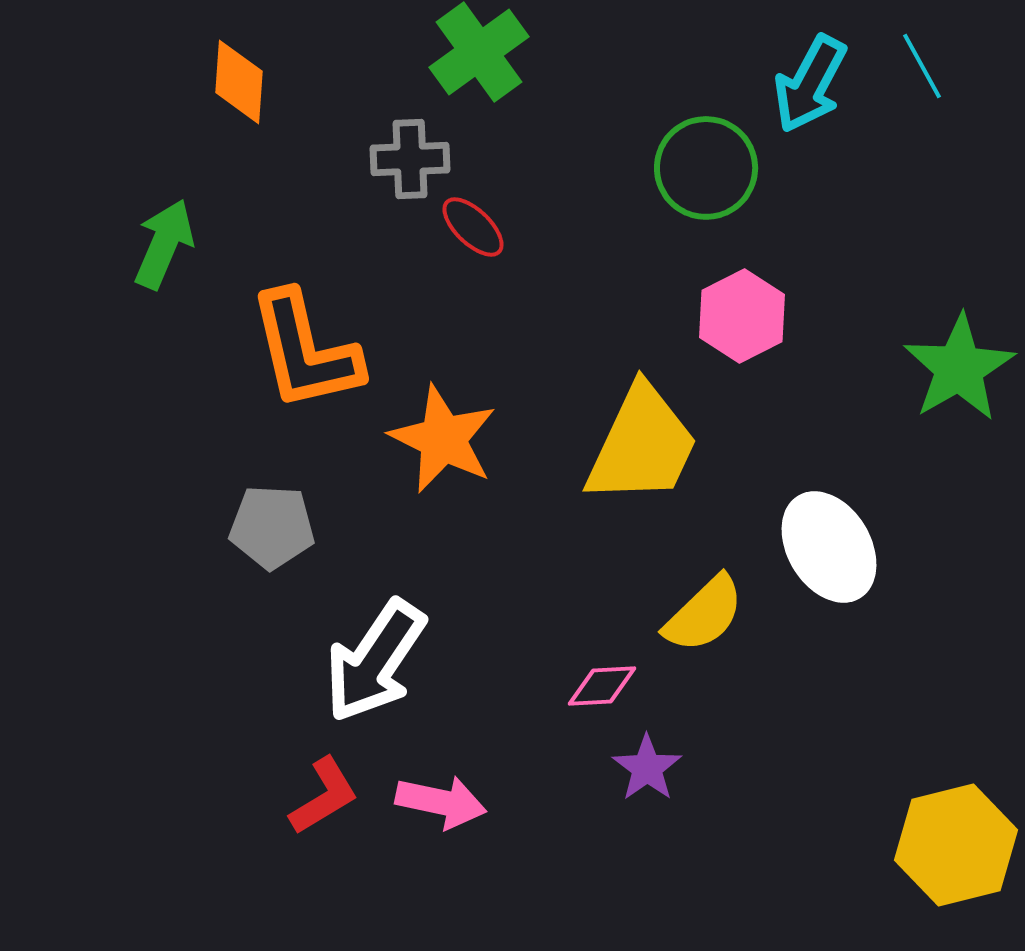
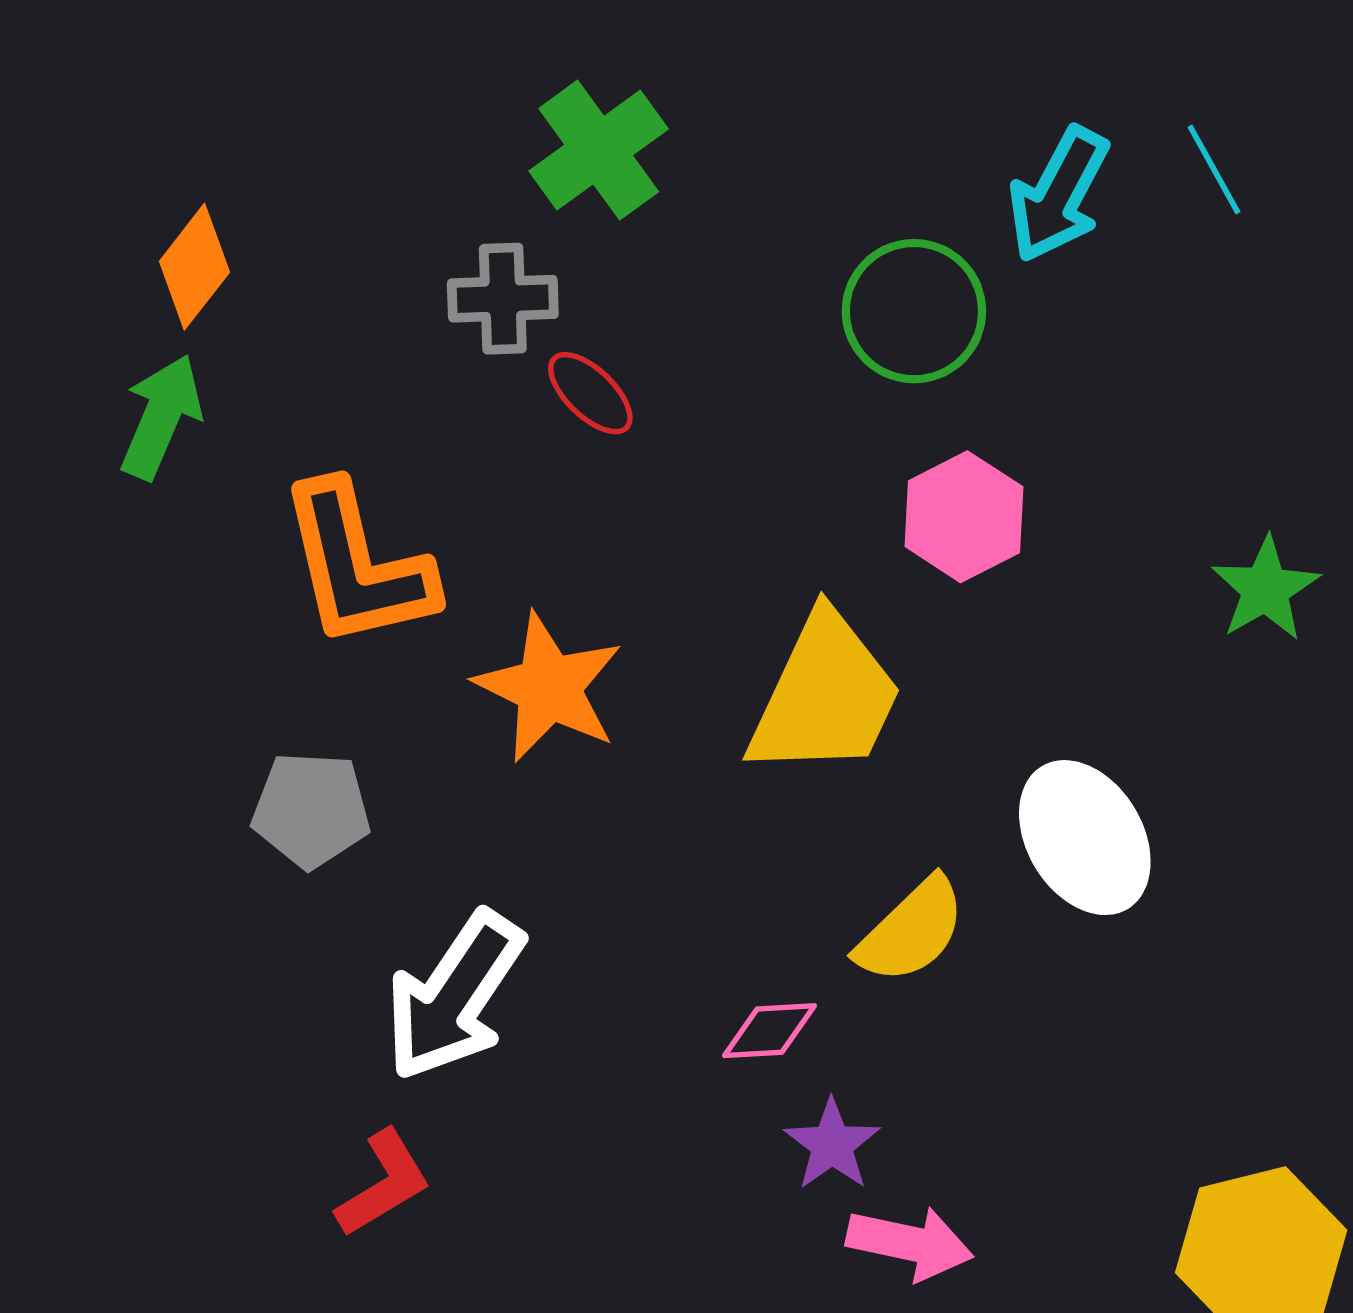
orange diamond: (239, 82) -> (194, 267), moved, turned 34
green star: (959, 368) -> (1265, 589), size x0.7
pink arrow: (441, 802) -> (910, 1243), moved

